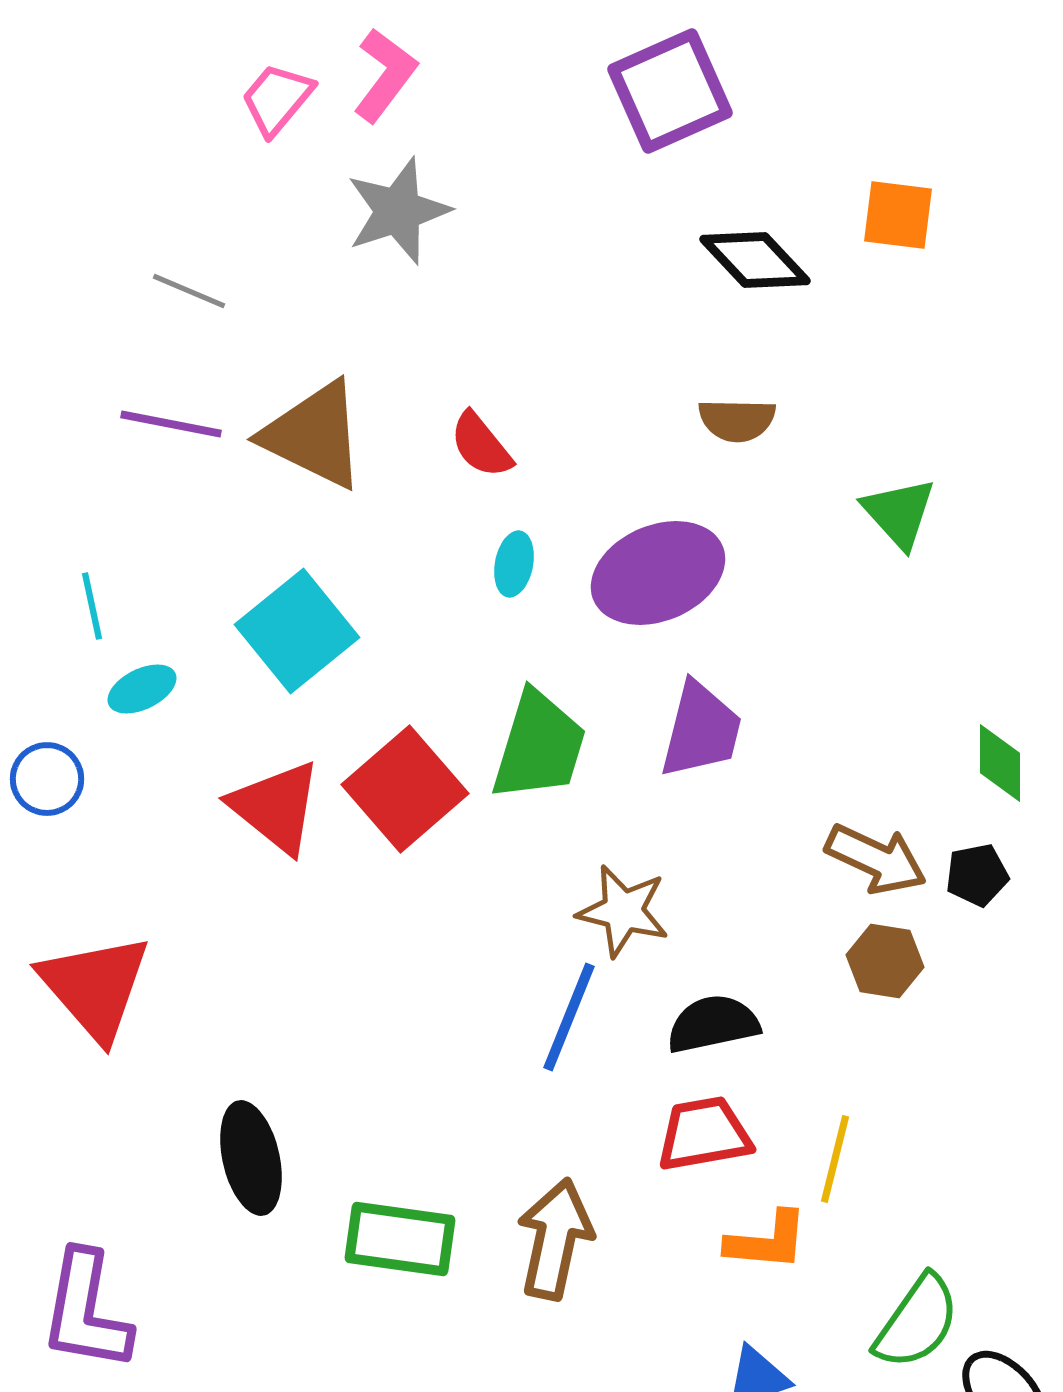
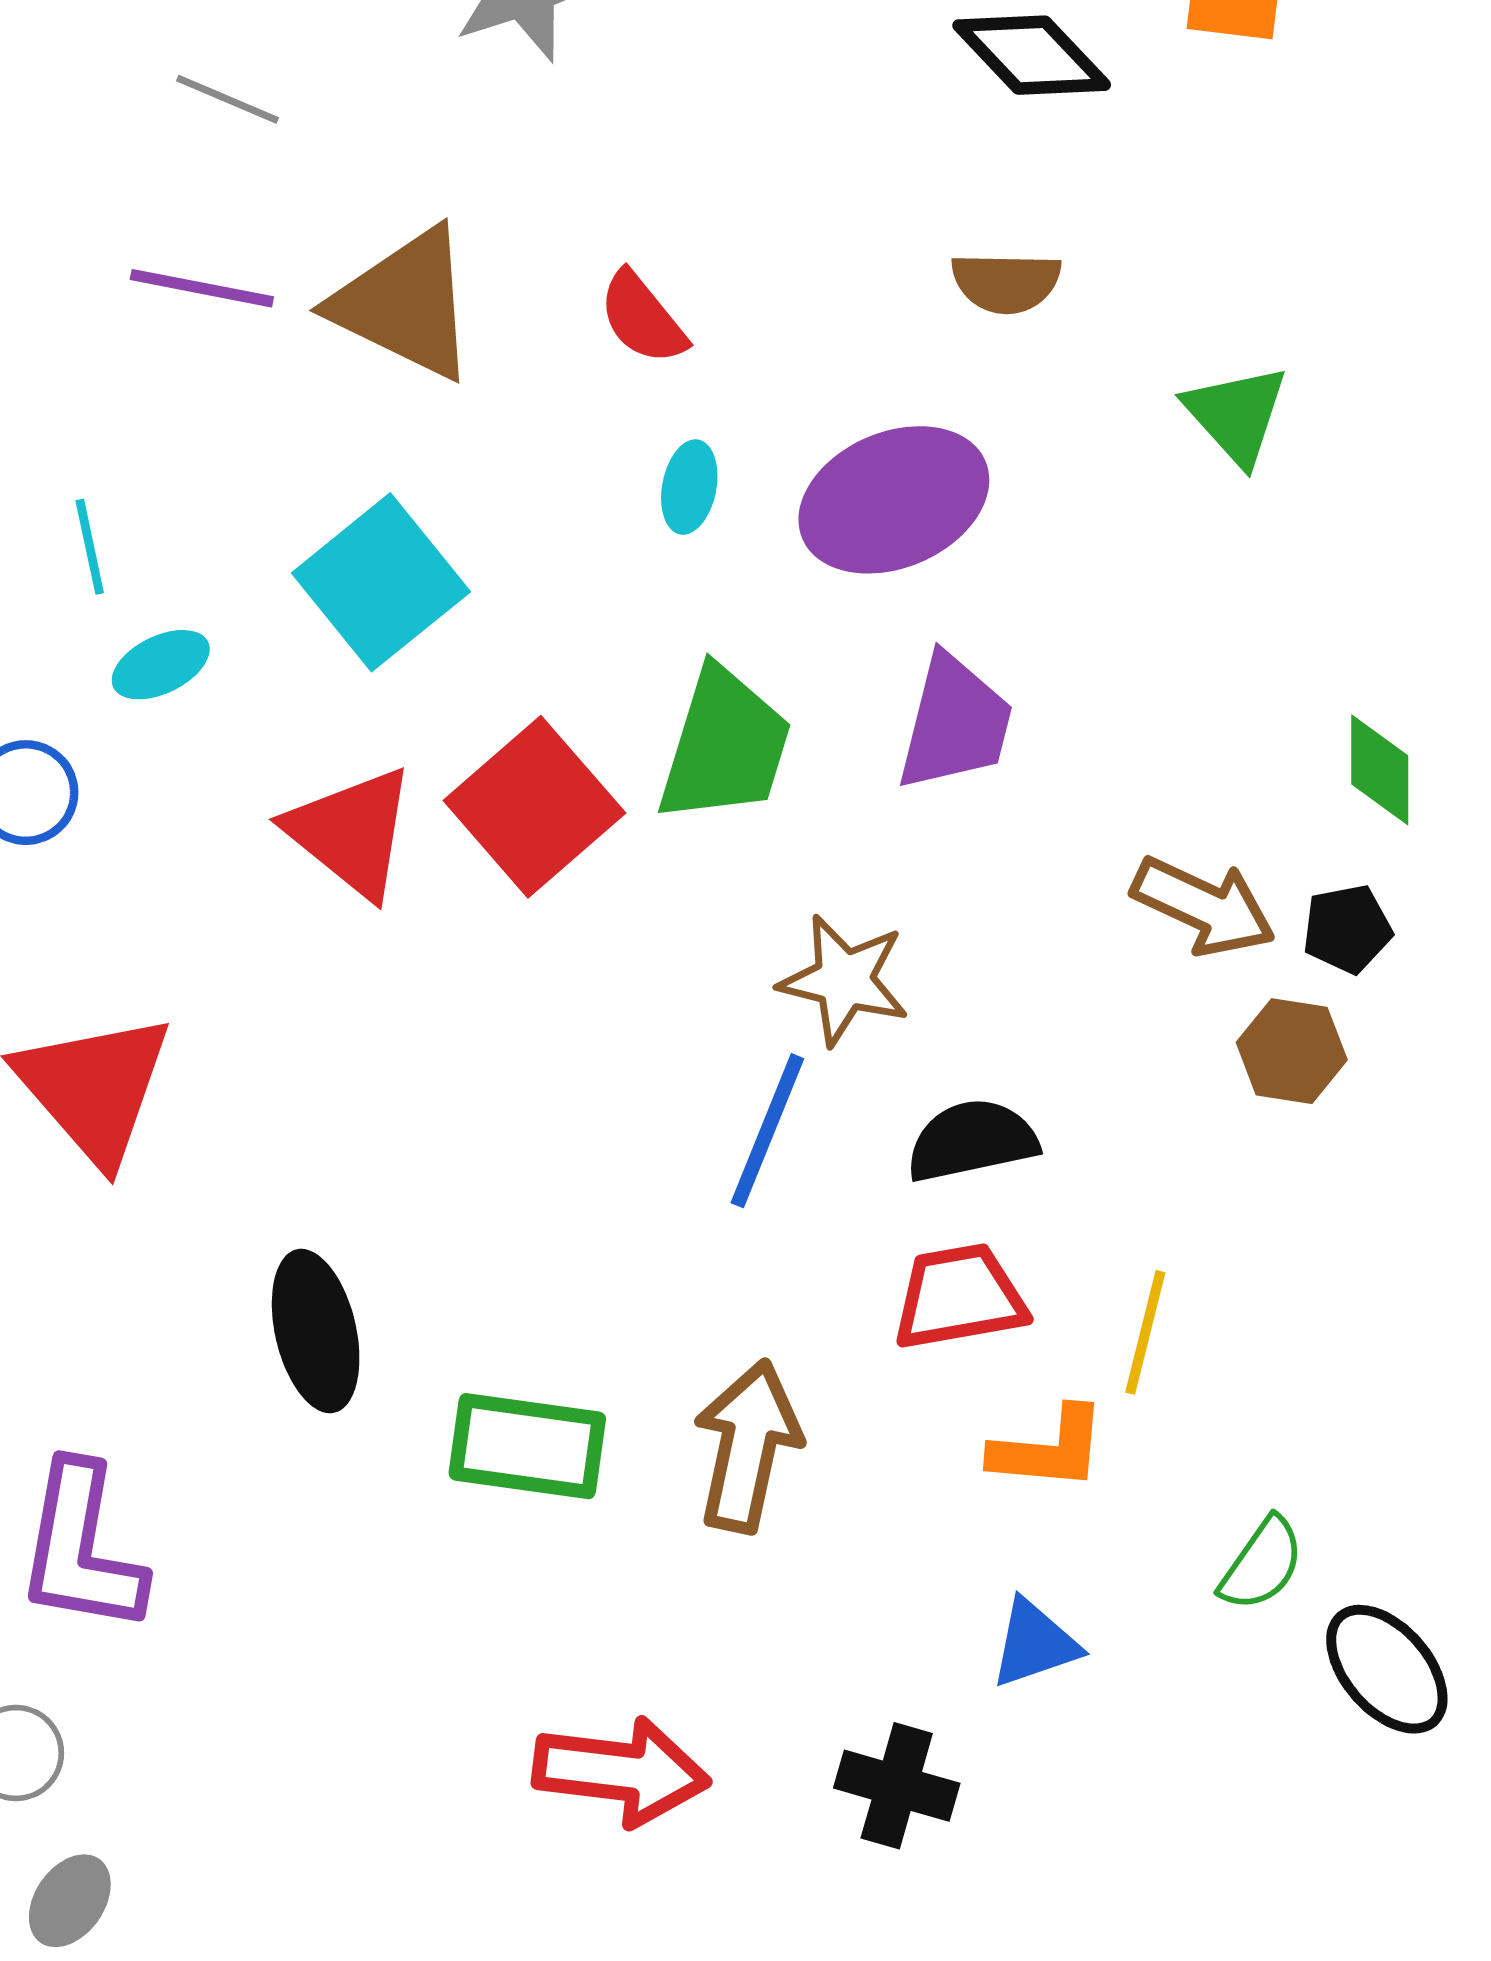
brown hexagon: (885, 961) -> (1292, 1051), moved
green semicircle: (917, 1322) -> (1262, 1564), size x0.7

